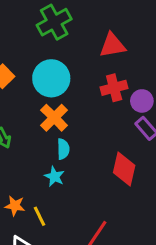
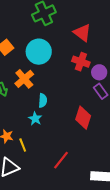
red triangle: (112, 45) -> (82, 33), turned 42
red cross: (114, 88) -> (81, 62), turned 30
orange cross: (54, 118) -> (24, 79), moved

